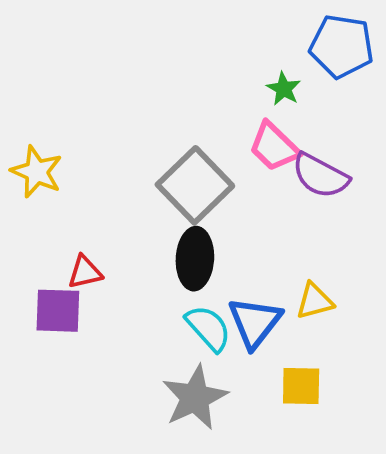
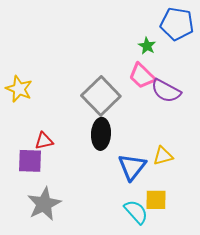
cyan semicircle: (208, 328) -> (136, 212), moved
gray star: (195, 398) -> (44, 204), moved

